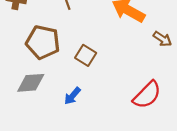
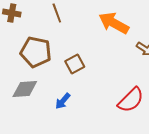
brown square: (86, 55) -> (75, 64), turned 30

